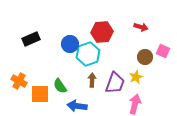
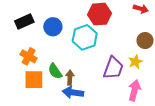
blue circle: (70, 44) -> (53, 27), moved
brown arrow: (92, 80) -> (70, 78), moved
orange cross: (19, 81) -> (29, 56), moved

